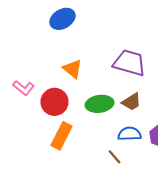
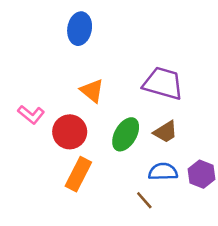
blue ellipse: (62, 19) -> (80, 29), turned -50
green ellipse: (100, 104) -> (126, 134), turned -52

